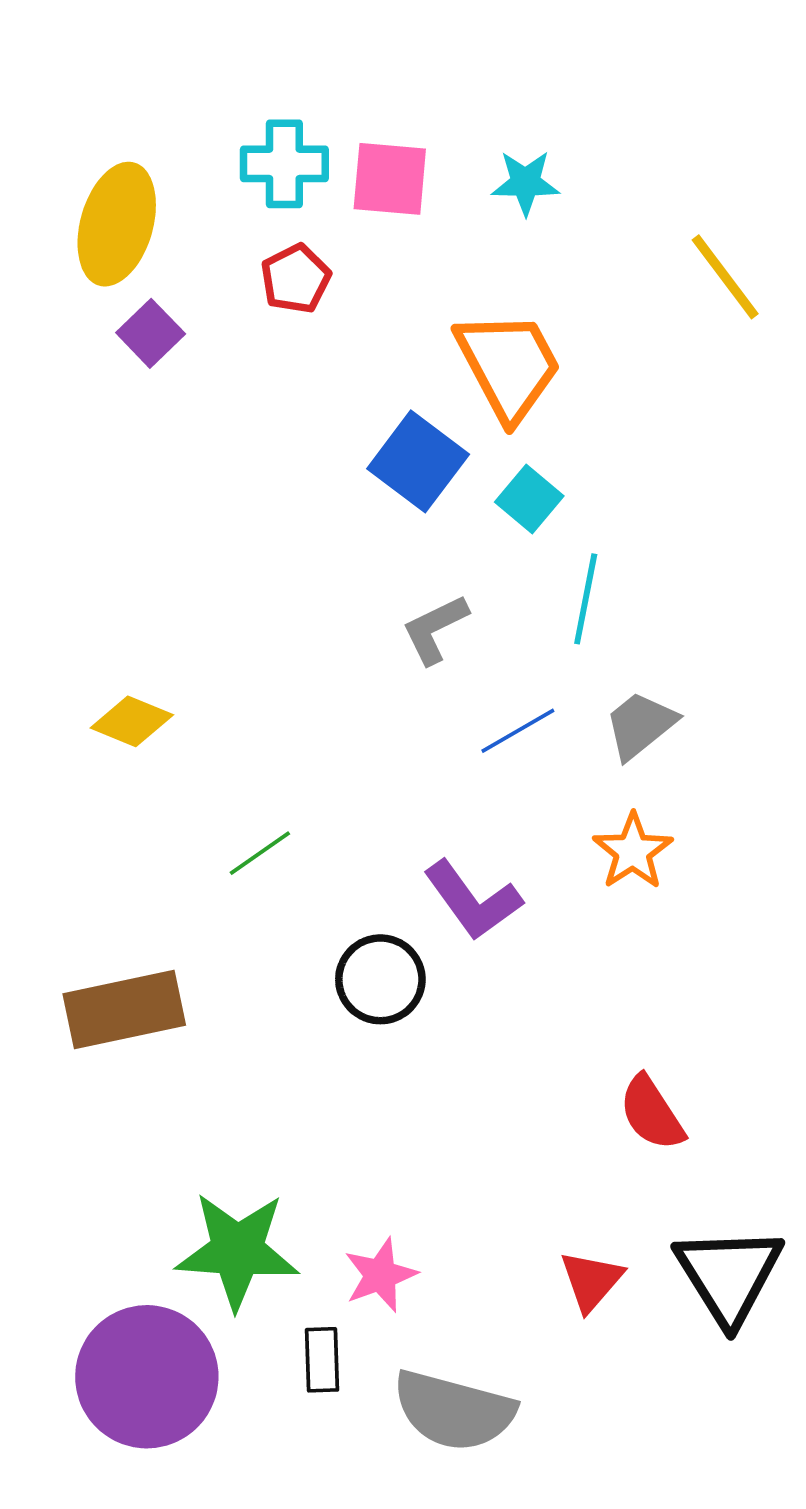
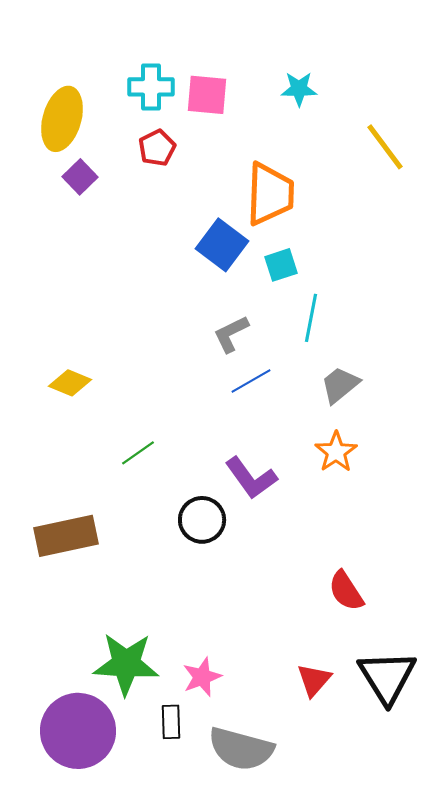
cyan star: (525, 183) -> (299, 89), moved
orange trapezoid: (508, 365) -> (270, 194), turned 30
cyan square: (529, 499) -> (281, 265), turned 32
blue line: (518, 731) -> (251, 381), moved

